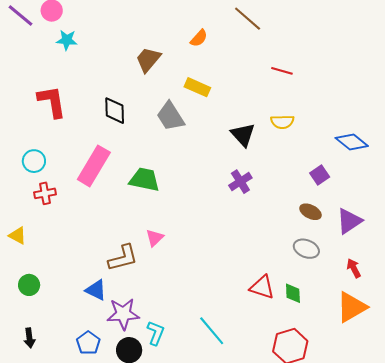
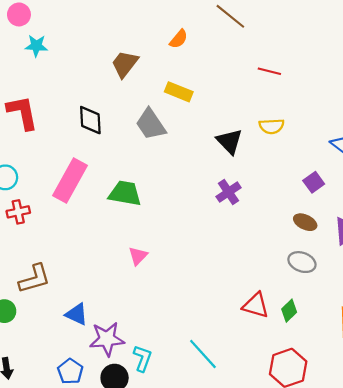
brown L-shape: (123, 258) -> (35, 279), moved
green diamond: (293, 293) -> (289, 311), turned 50

